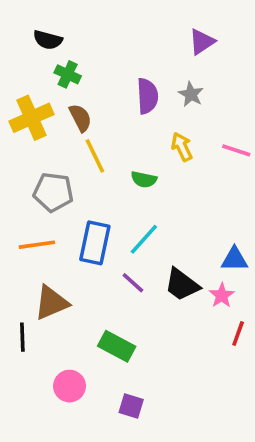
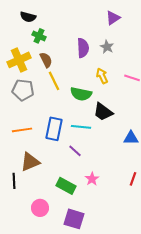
green semicircle: (144, 179) -> (81, 94), size x1.5
gray pentagon: (53, 192) -> (23, 90), moved
cyan line: (144, 239) -> (81, 127), turned 54
black trapezoid: (182, 285) -> (103, 112), moved
pink star: (222, 295) -> (92, 179), moved
purple square: (131, 406) -> (74, 219), size x1.5

